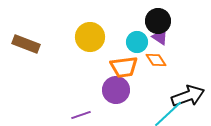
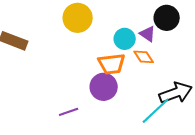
black circle: (158, 21) -> (167, 18), moved
yellow circle: (90, 37) -> (78, 18), moved

